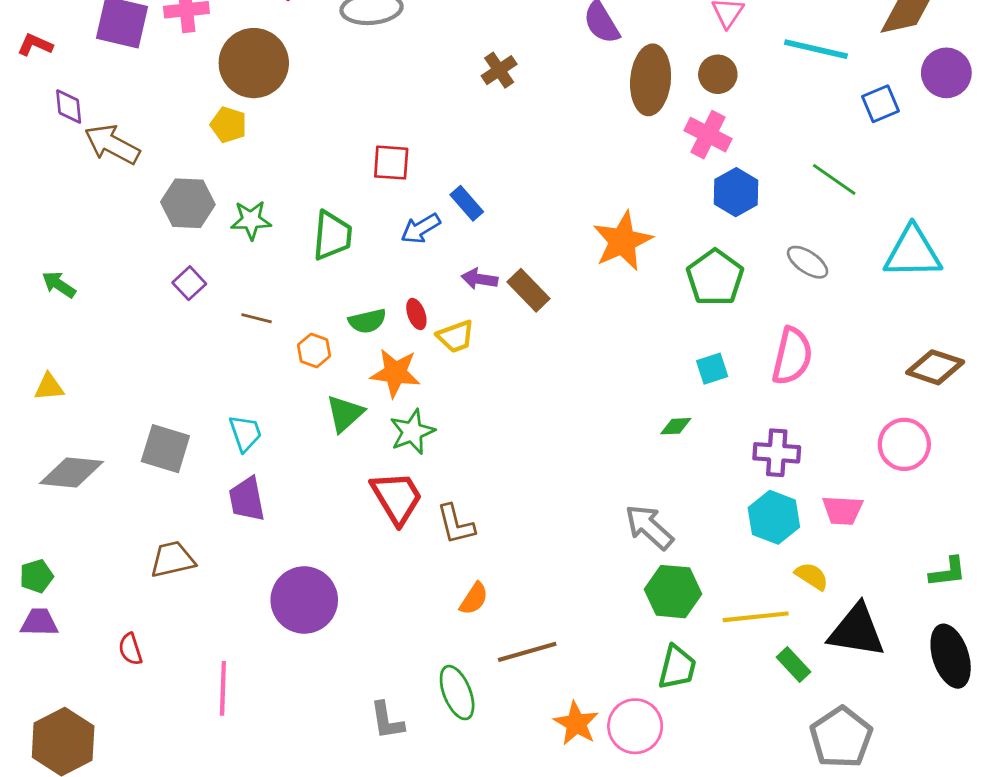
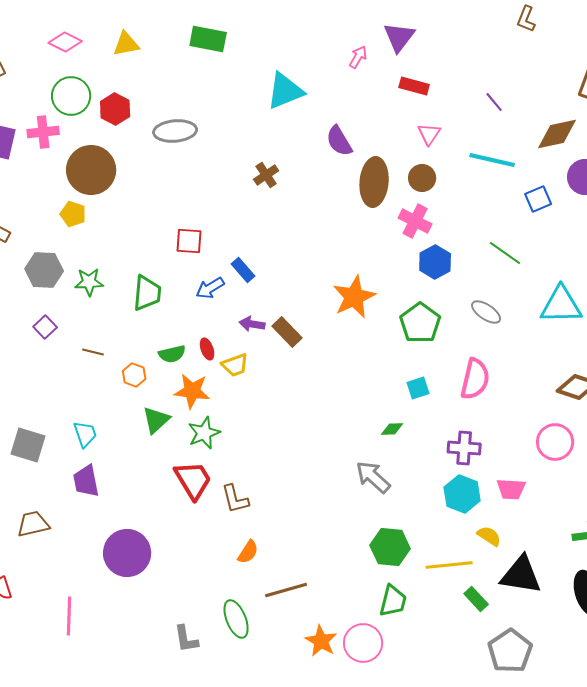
gray arrow: (649, 527) -> (373, 477), moved

